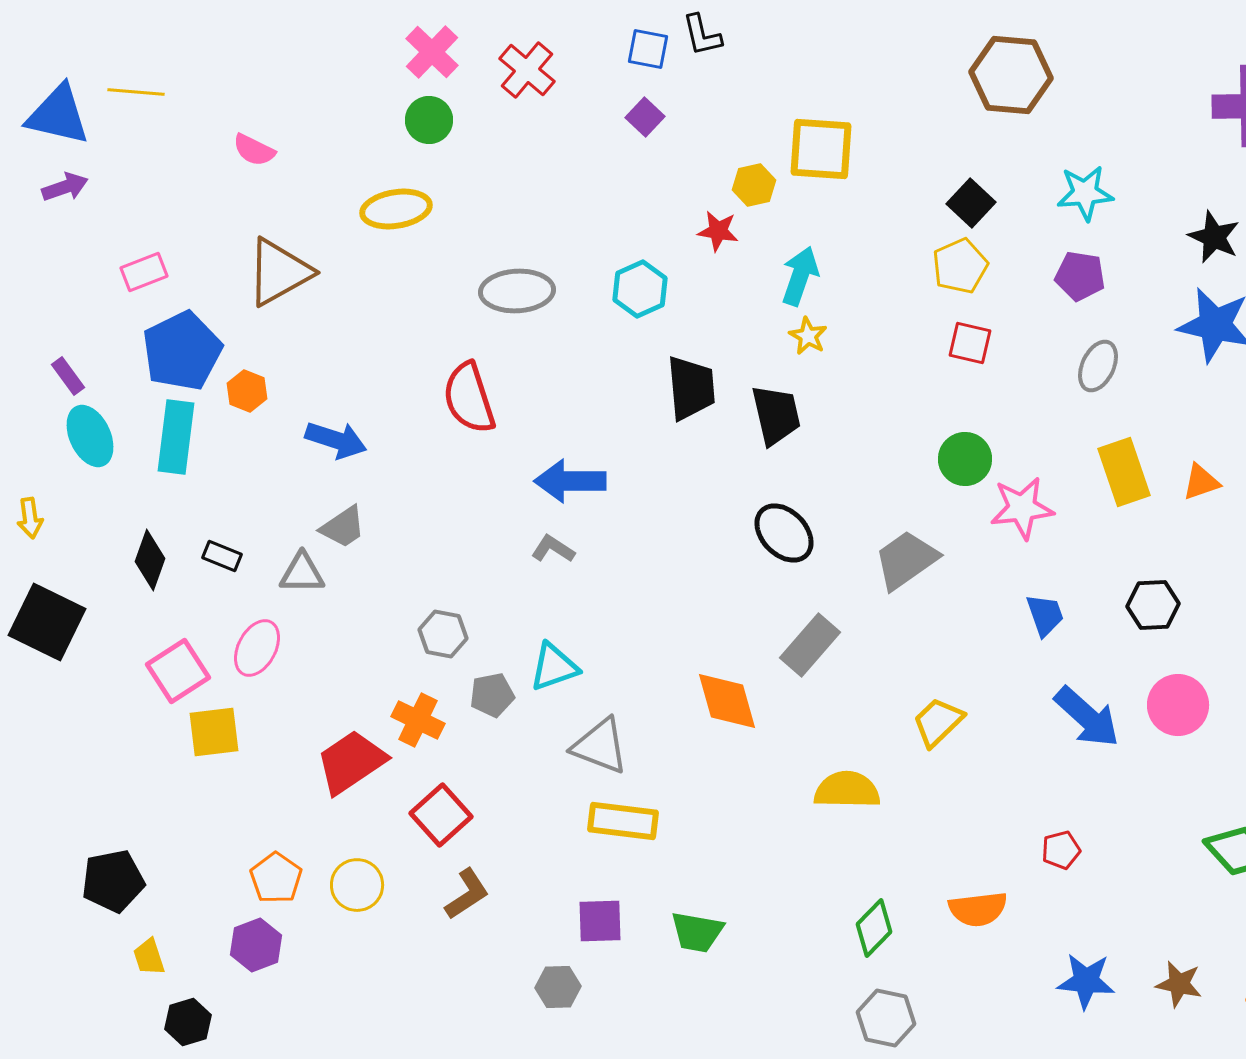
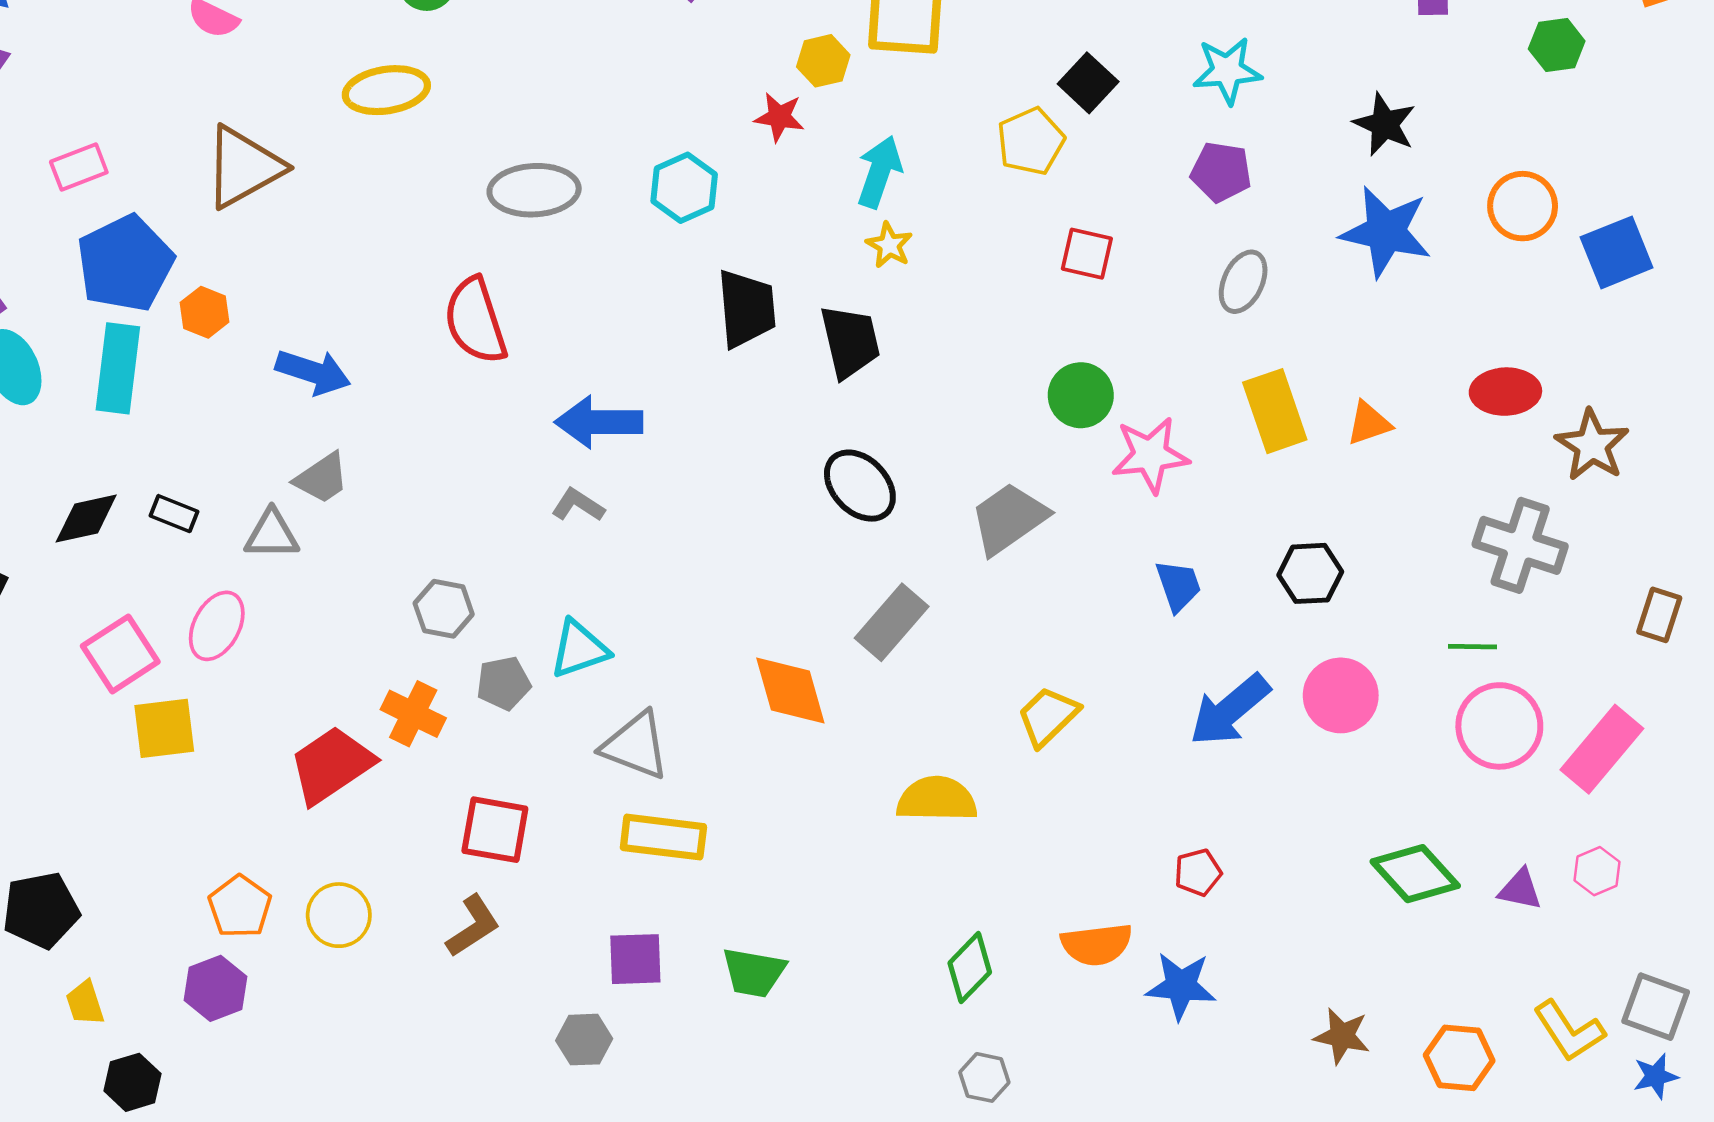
yellow pentagon: (960, 266) -> (1031, 141), moved
black diamond: (150, 560) -> (86, 518), turned 58
blue arrow: (1087, 717) -> (1230, 710), turned 98
red square: (441, 815) -> (495, 830), moved, turned -38
blue star: (1086, 981) -> (1181, 986), moved
gray hexagon: (886, 1018) -> (984, 1077), size x0.7

